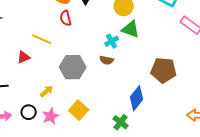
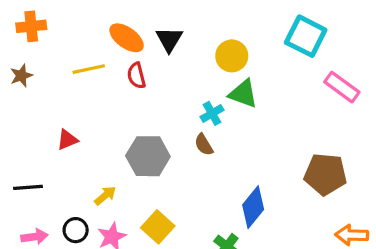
yellow line: (42, 39) -> (89, 69), moved, turned -36
brown semicircle: (107, 60) -> (204, 145), turned 48
brown pentagon: (164, 70) -> (325, 174), moved

